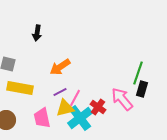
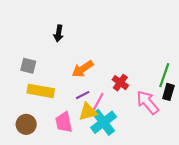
red cross: (98, 107) -> (120, 83), moved

